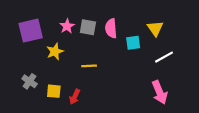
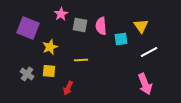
pink star: (67, 26) -> (61, 14), moved
purple square: (31, 31) -> (28, 28), turned 35
yellow square: (54, 91) -> (49, 71), moved

